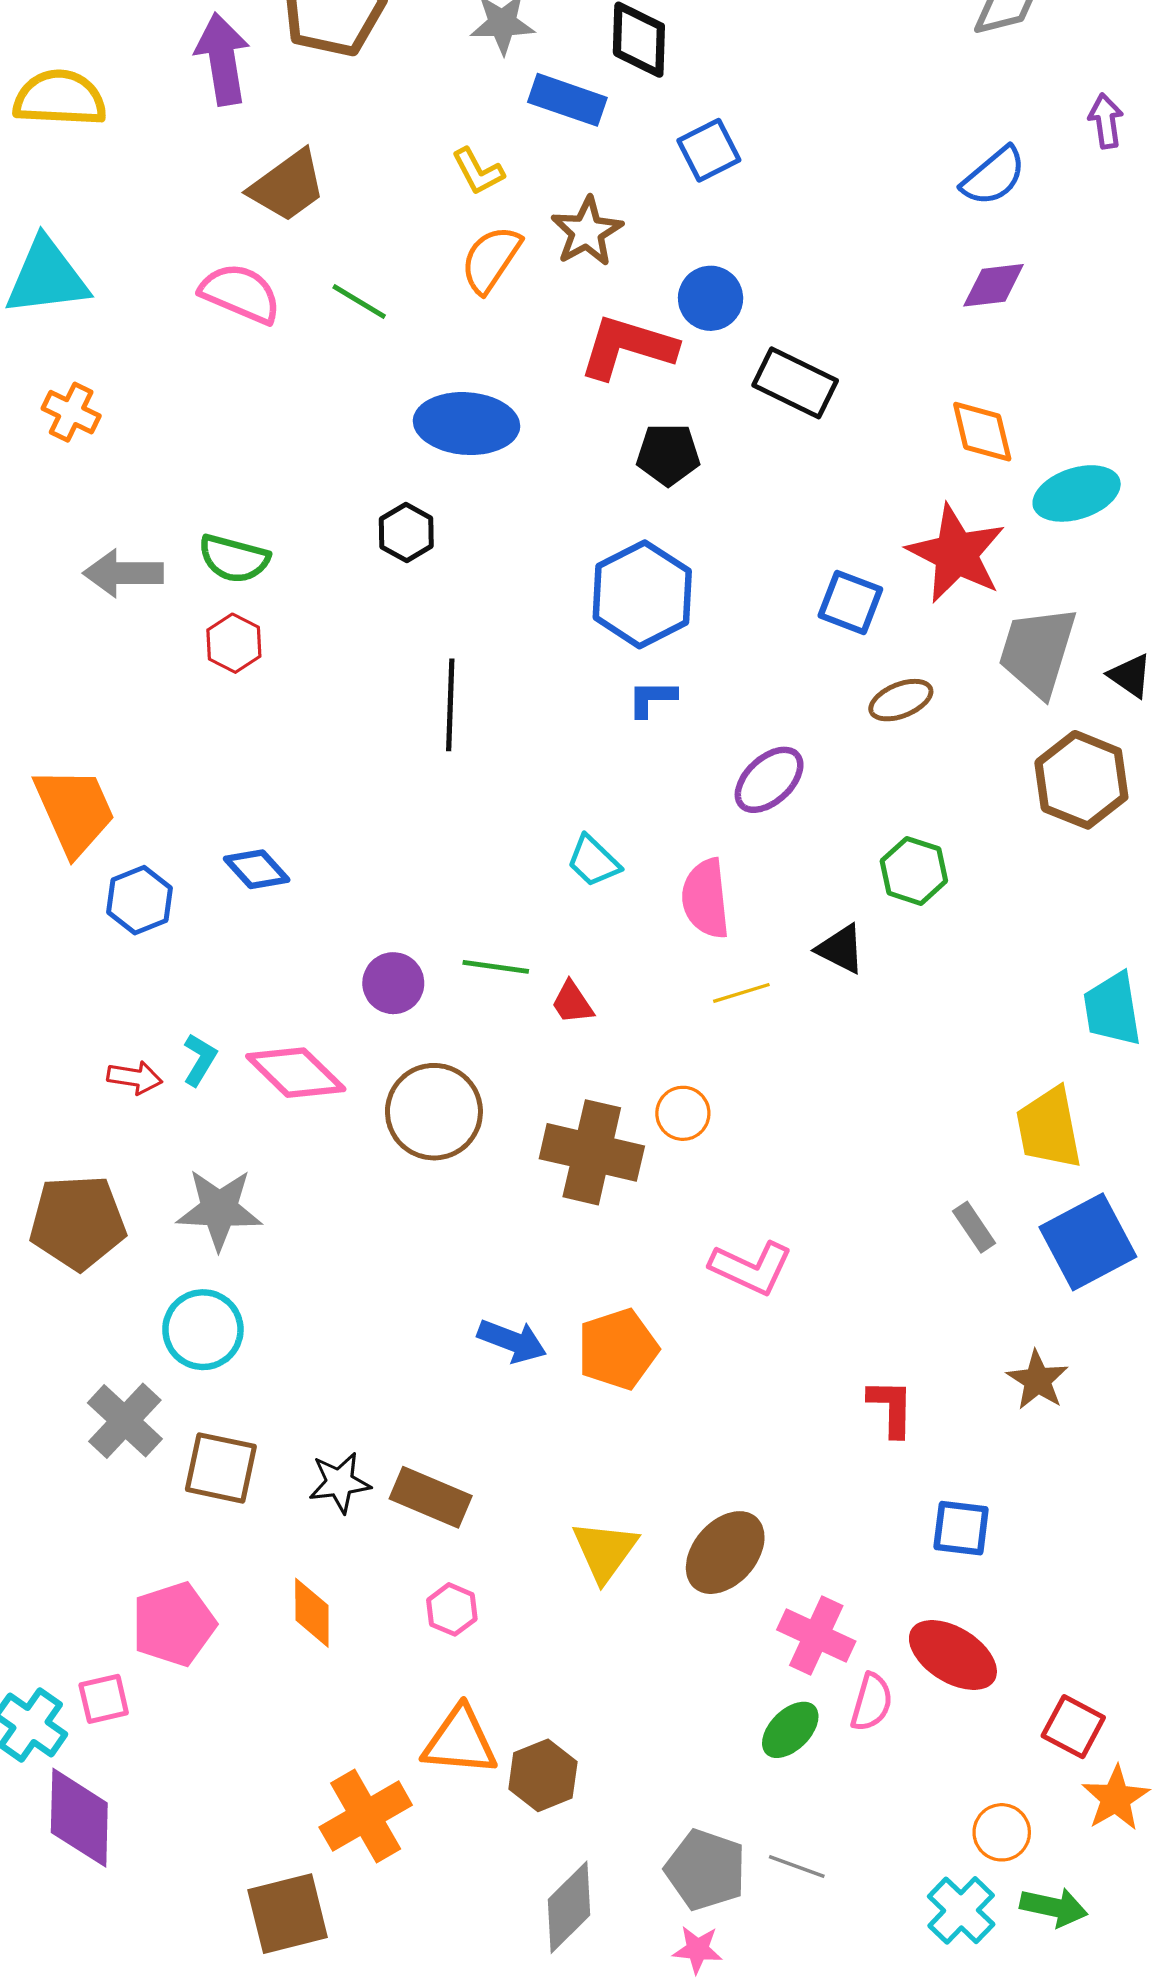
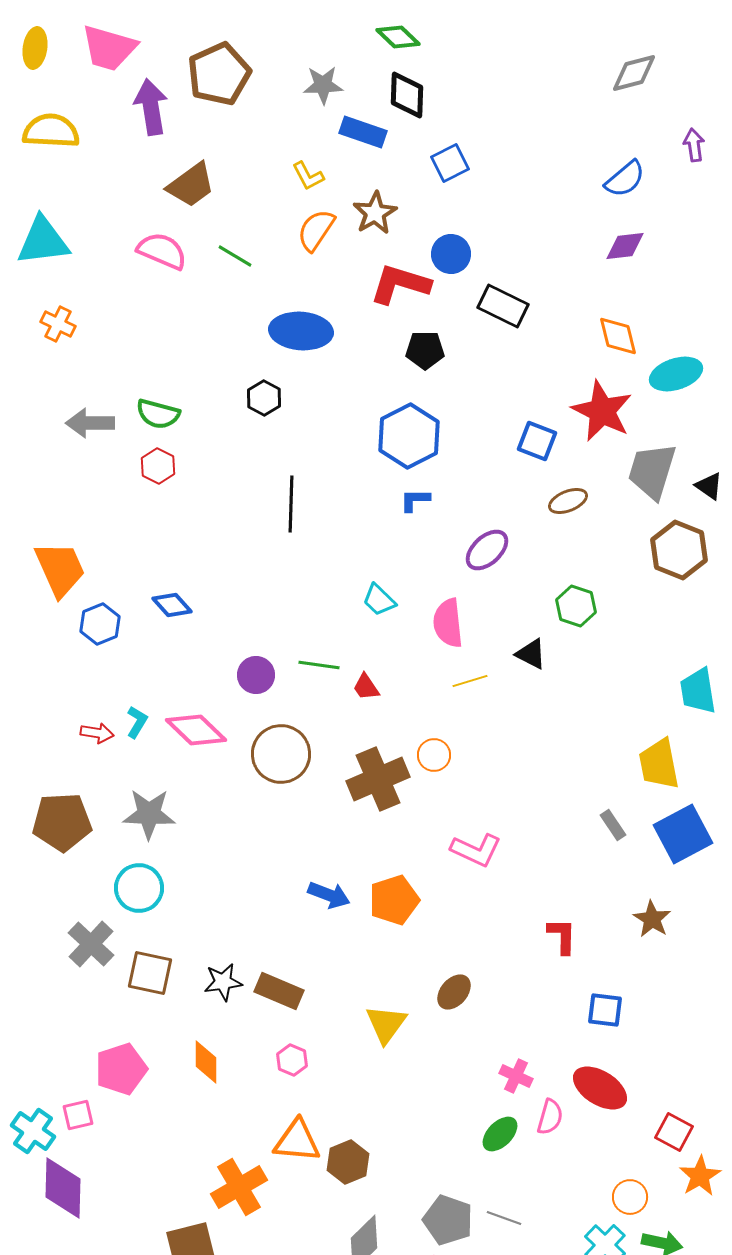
brown cross: (592, 1152) -> (378, 779), turned -36
brown ellipse: (725, 1553) -> (454, 992), moved, size x0.7
pink cross: (816, 1635) -> (516, 1076), size x0.7

